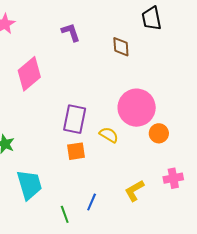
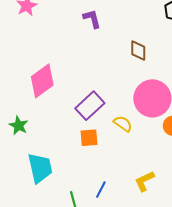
brown diamond: (121, 47) -> (138, 51), moved
pink diamond: (29, 74) -> (42, 81), moved
purple rectangle: (75, 119) -> (90, 106), turned 32

